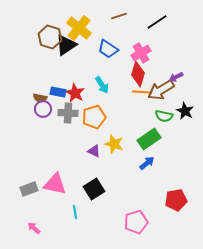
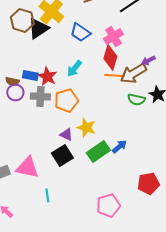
cyan arrow: (102, 85) -> (74, 68), turned 72
green rectangle: (149, 139) -> (98, 151), moved
black square: (94, 189) -> (62, 155), moved

